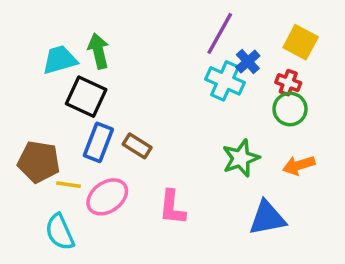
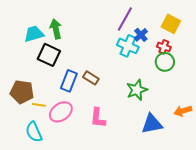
blue rectangle: (98, 142) -> (69, 81), moved
brown rectangle: (137, 146) -> (91, 78), moved
orange arrow: (299, 165) -> (183, 111), moved

